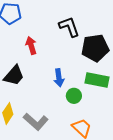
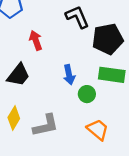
gray L-shape: (36, 122) -> (46, 125), turned -50

